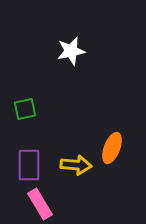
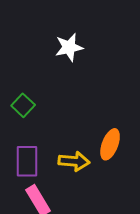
green square: (25, 109) -> (23, 105), turned -35

